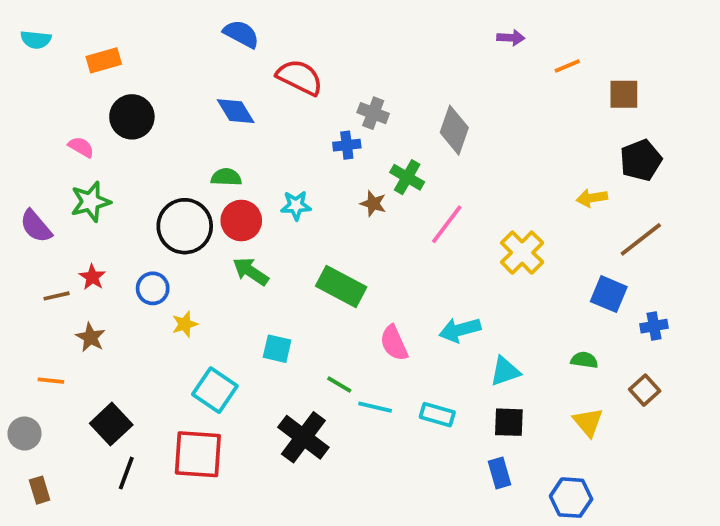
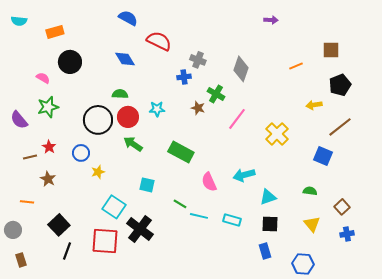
orange line: (567, 66) -> (296, 66), moved
blue cross: (654, 326) -> (347, 234), moved
black cross: (303, 437) -> (140, 229), moved

